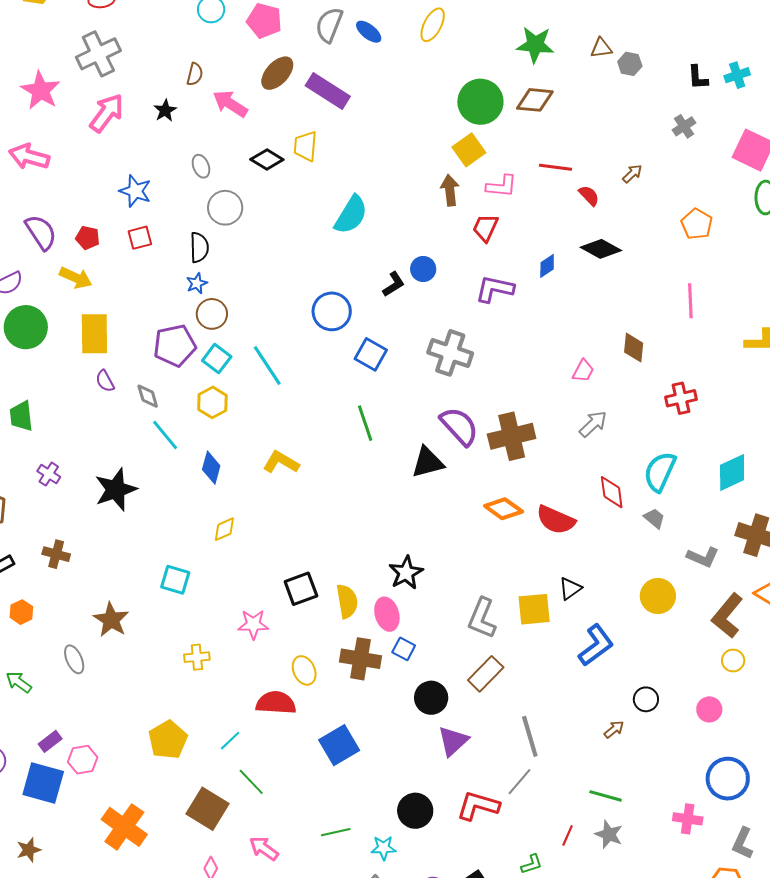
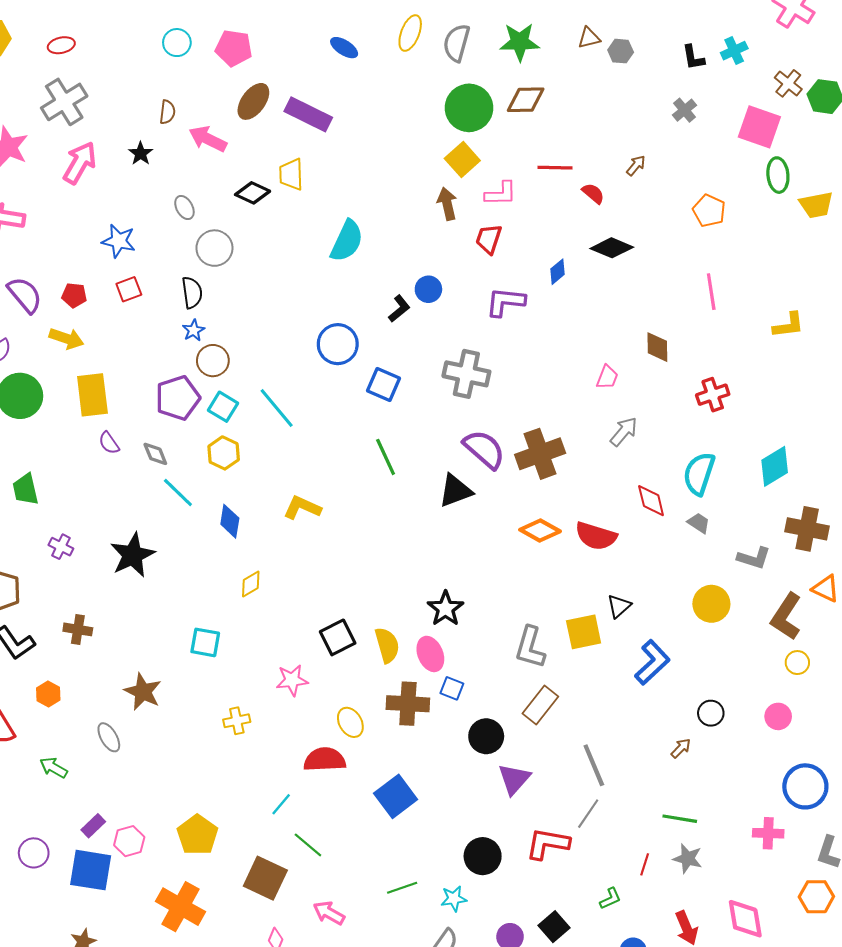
gray semicircle: (329, 25) -> (457, 43), moved
yellow pentagon: (168, 740) -> (197, 835), moved

